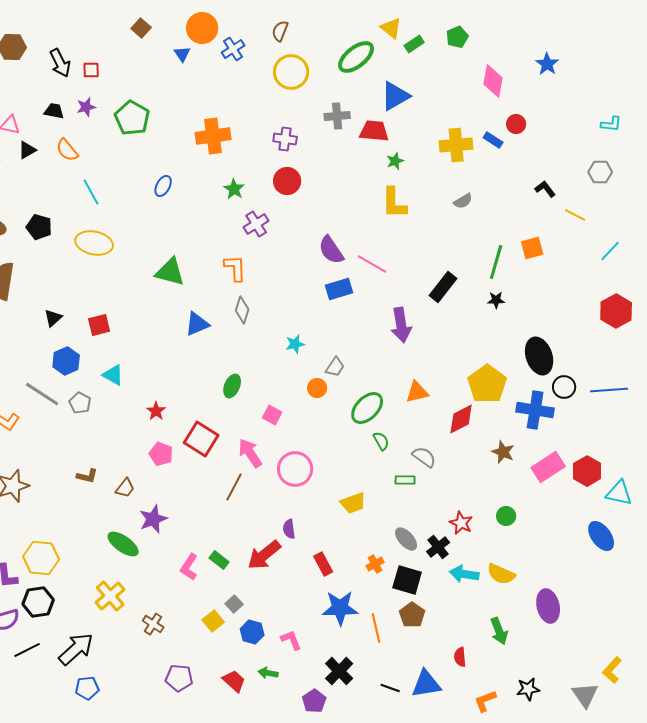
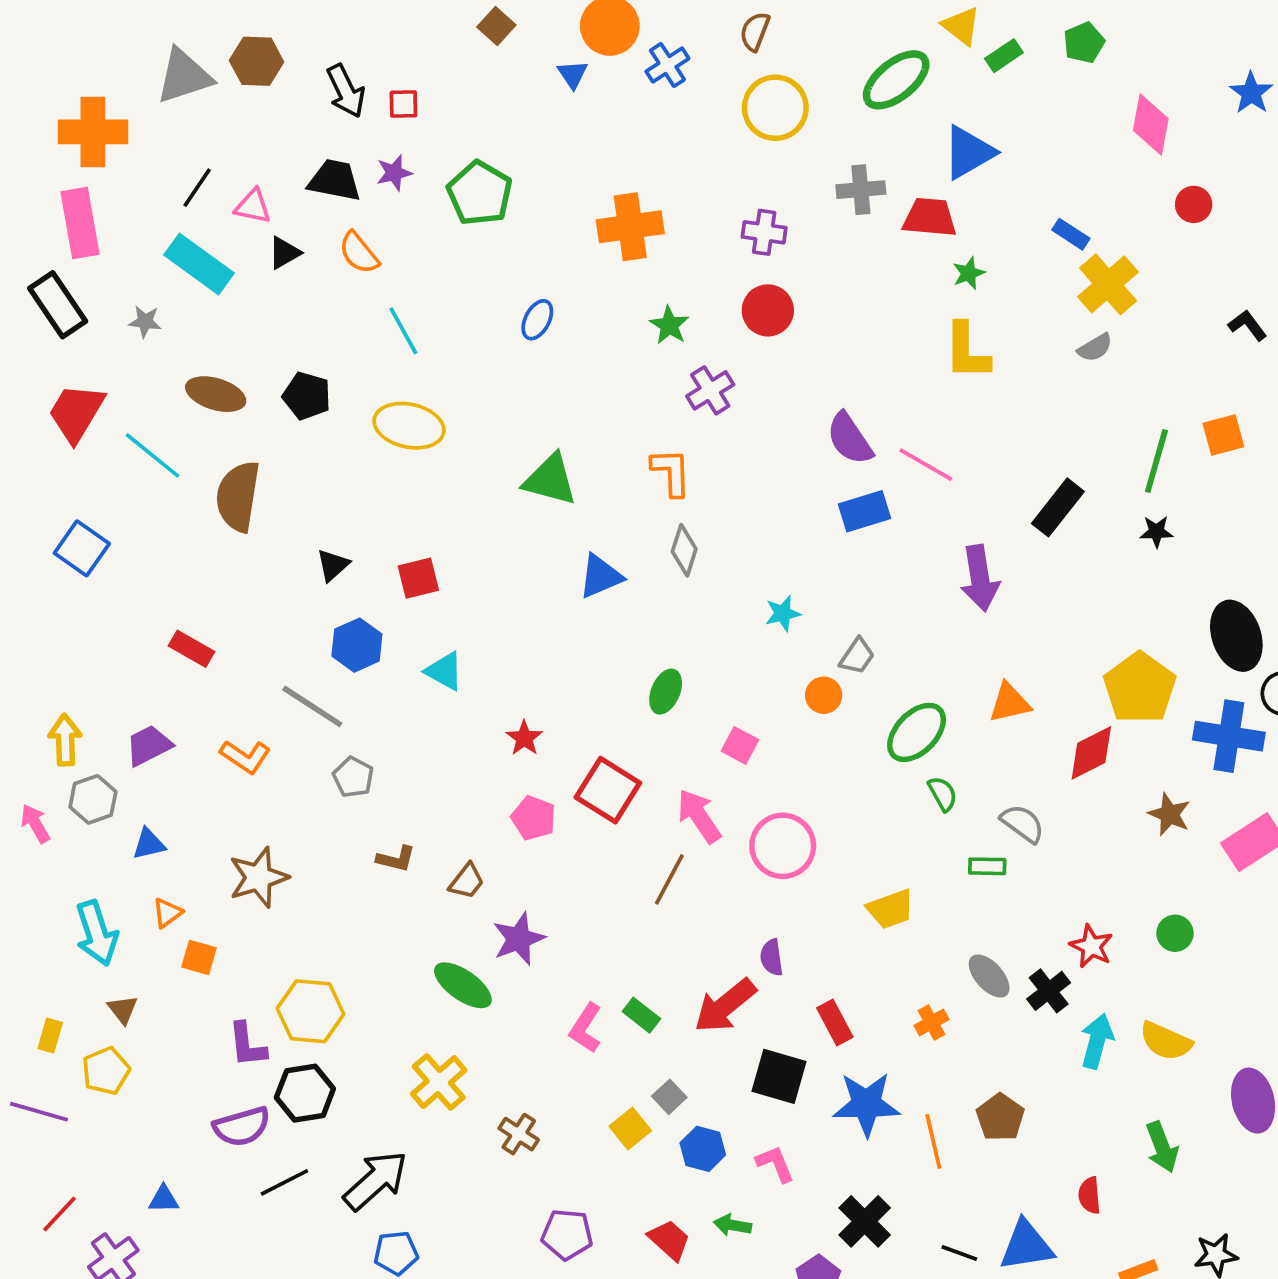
black trapezoid: (54, 111) -> (335, 180), size x1.4
blue rectangle: (493, 140) -> (1071, 234), moved
yellow cross: (456, 145) -> (1108, 284), moved, turned -36
gray pentagon: (80, 403) -> (353, 777), moved
cyan arrow: (464, 574) -> (1097, 1041), turned 96
black square: (407, 580) -> (779, 1076), moved

